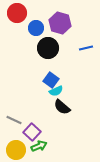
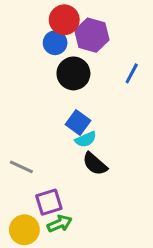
red circle: (17, 13) -> (64, 20), moved
blue line: (86, 48) -> (132, 73), turned -48
gray line: (14, 120) -> (21, 167), moved
purple square: (32, 132) -> (49, 202), turned 30

